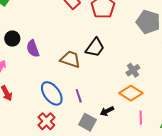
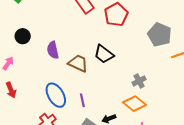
black trapezoid: (95, 47) -> (104, 54), turned 85
purple semicircle: (33, 49) -> (53, 50), moved

